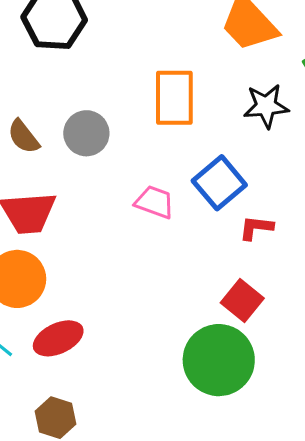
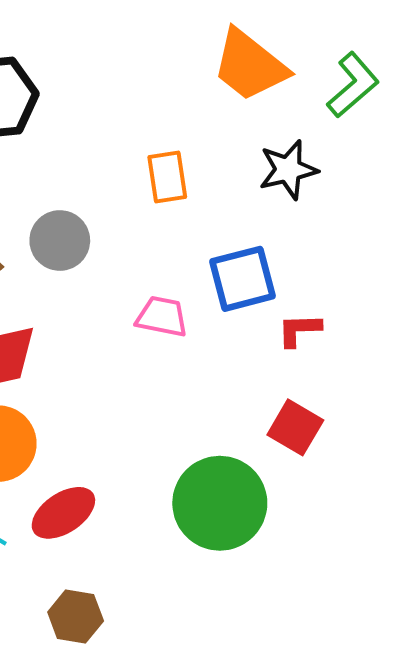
orange rectangle: (174, 98) -> (167, 177), size x0.7
blue square: (219, 183) -> (242, 279), turned 34
green circle: (219, 360) -> (220, 503), moved

